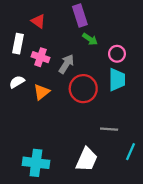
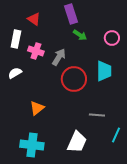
pink circle: (117, 54) -> (112, 38), moved
orange triangle: (42, 92) -> (37, 108), moved

